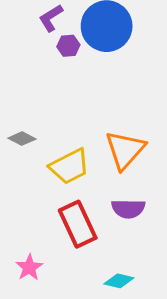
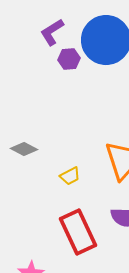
yellow trapezoid: (69, 166) -> (70, 176), size x0.5

